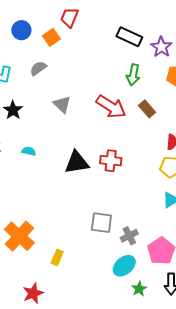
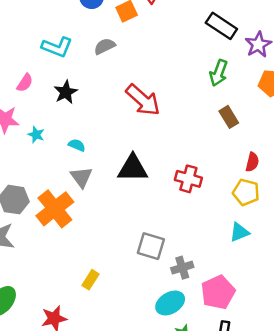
gray triangle: (62, 104) -> (81, 177), moved
red arrow: (111, 107) -> (143, 100), moved
red cross: (111, 161) -> (188, 179), moved
orange cross: (19, 236) -> (55, 209), moved

